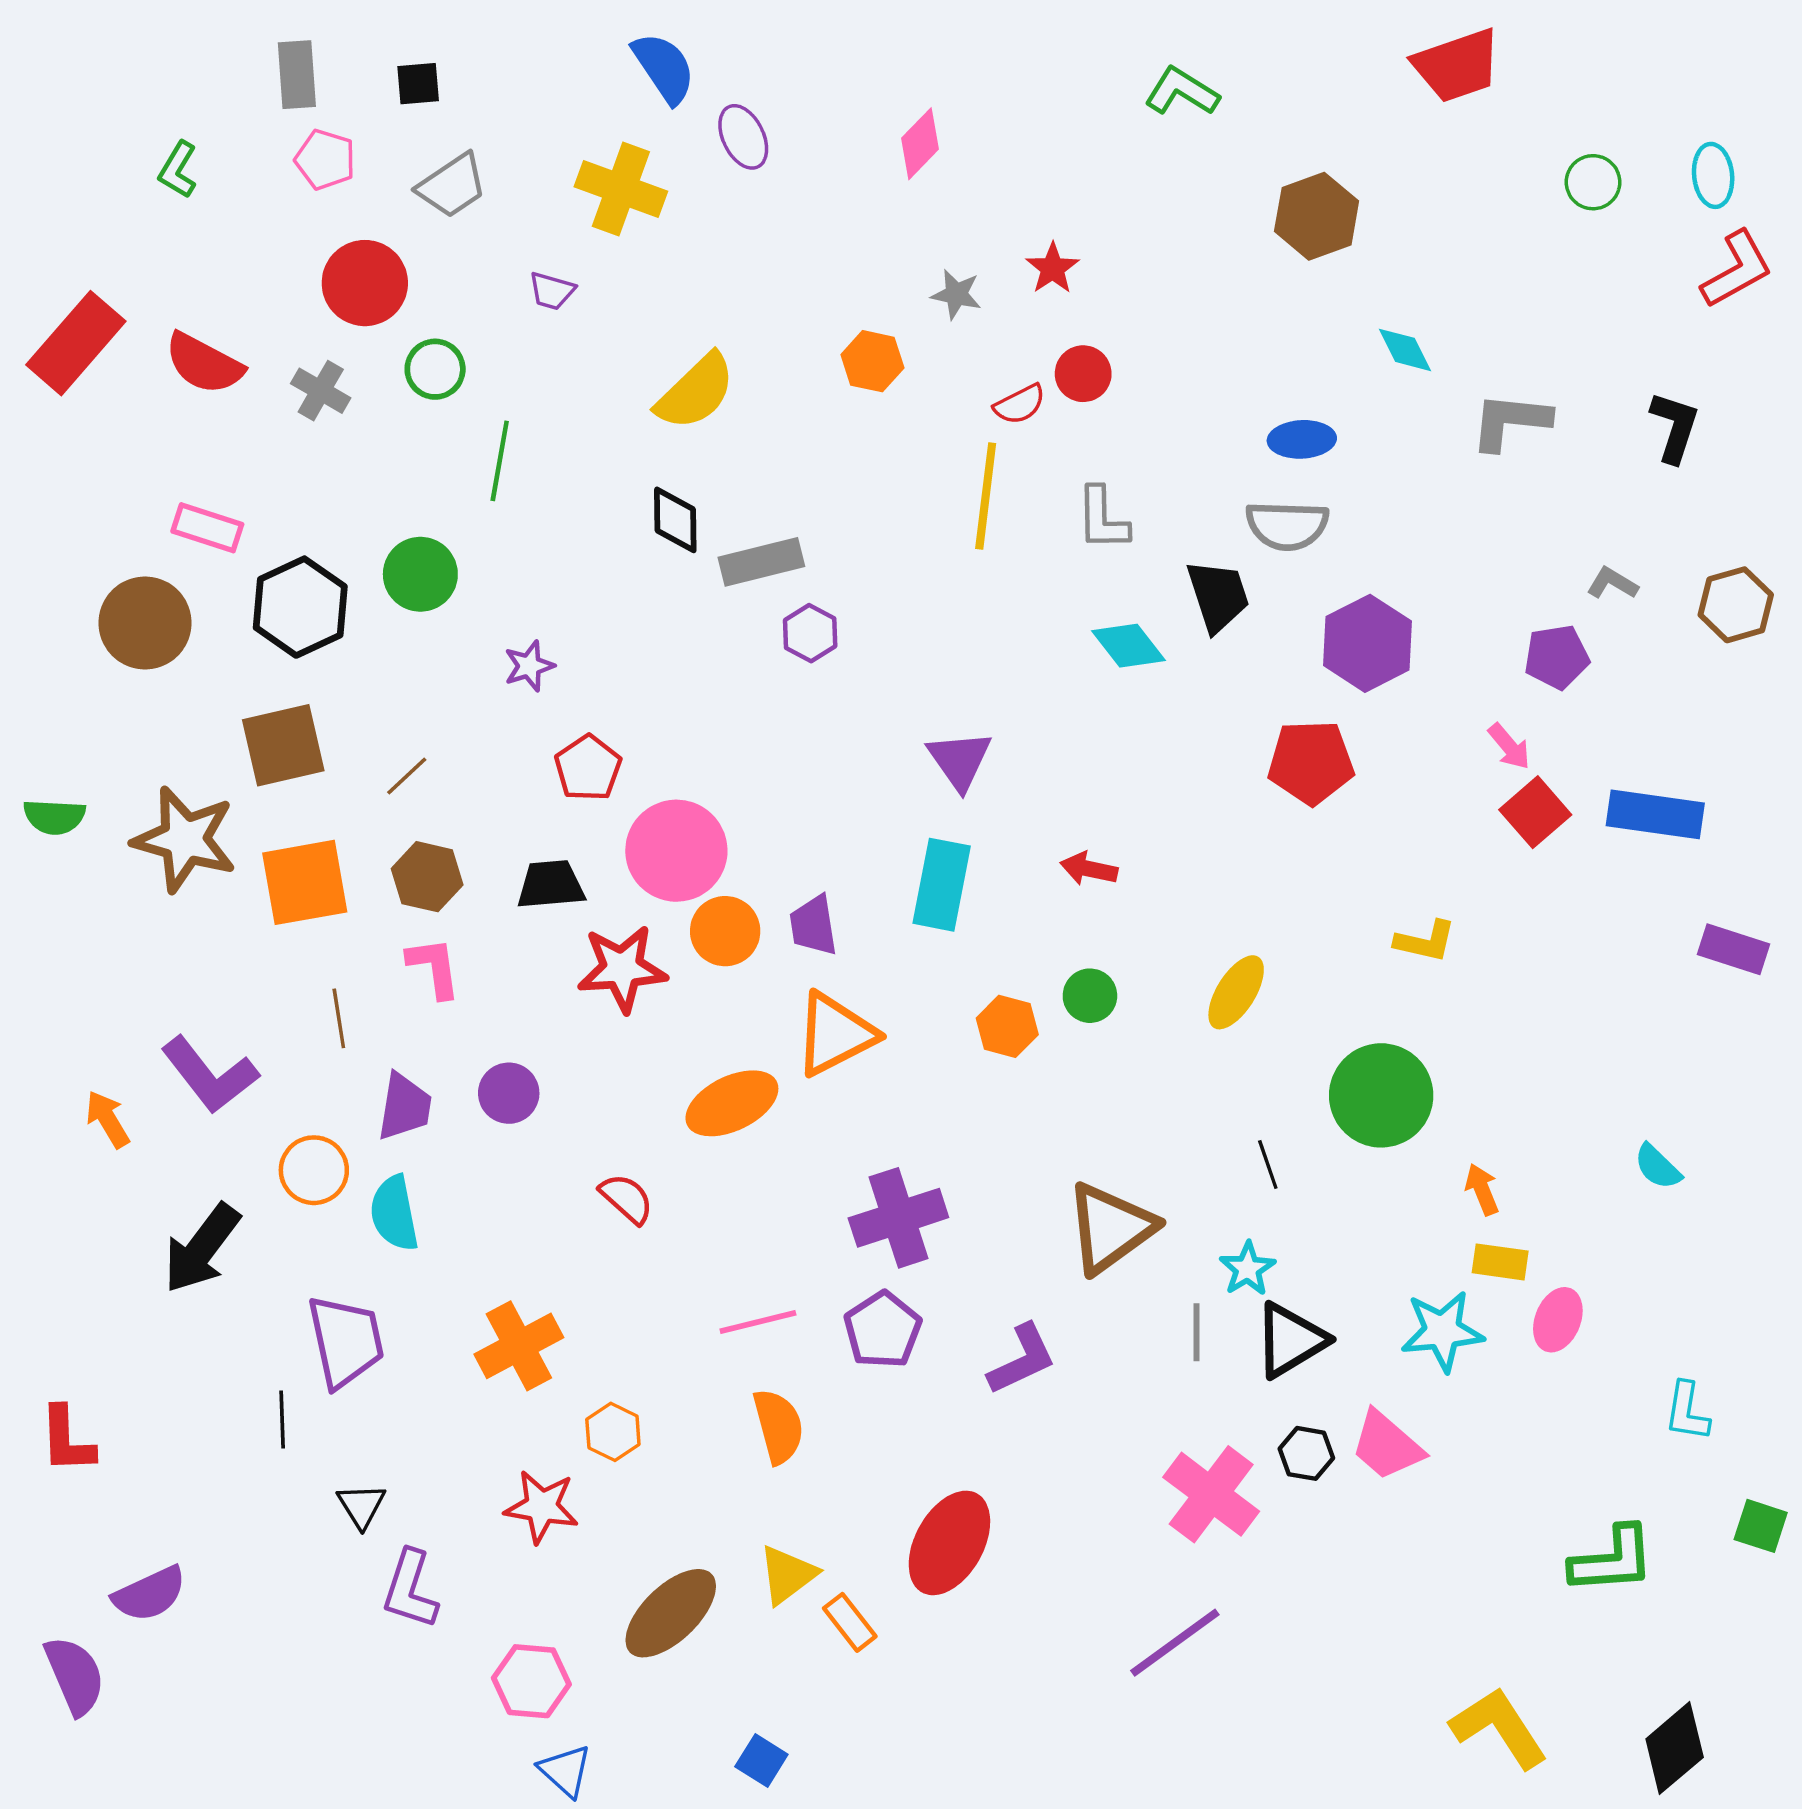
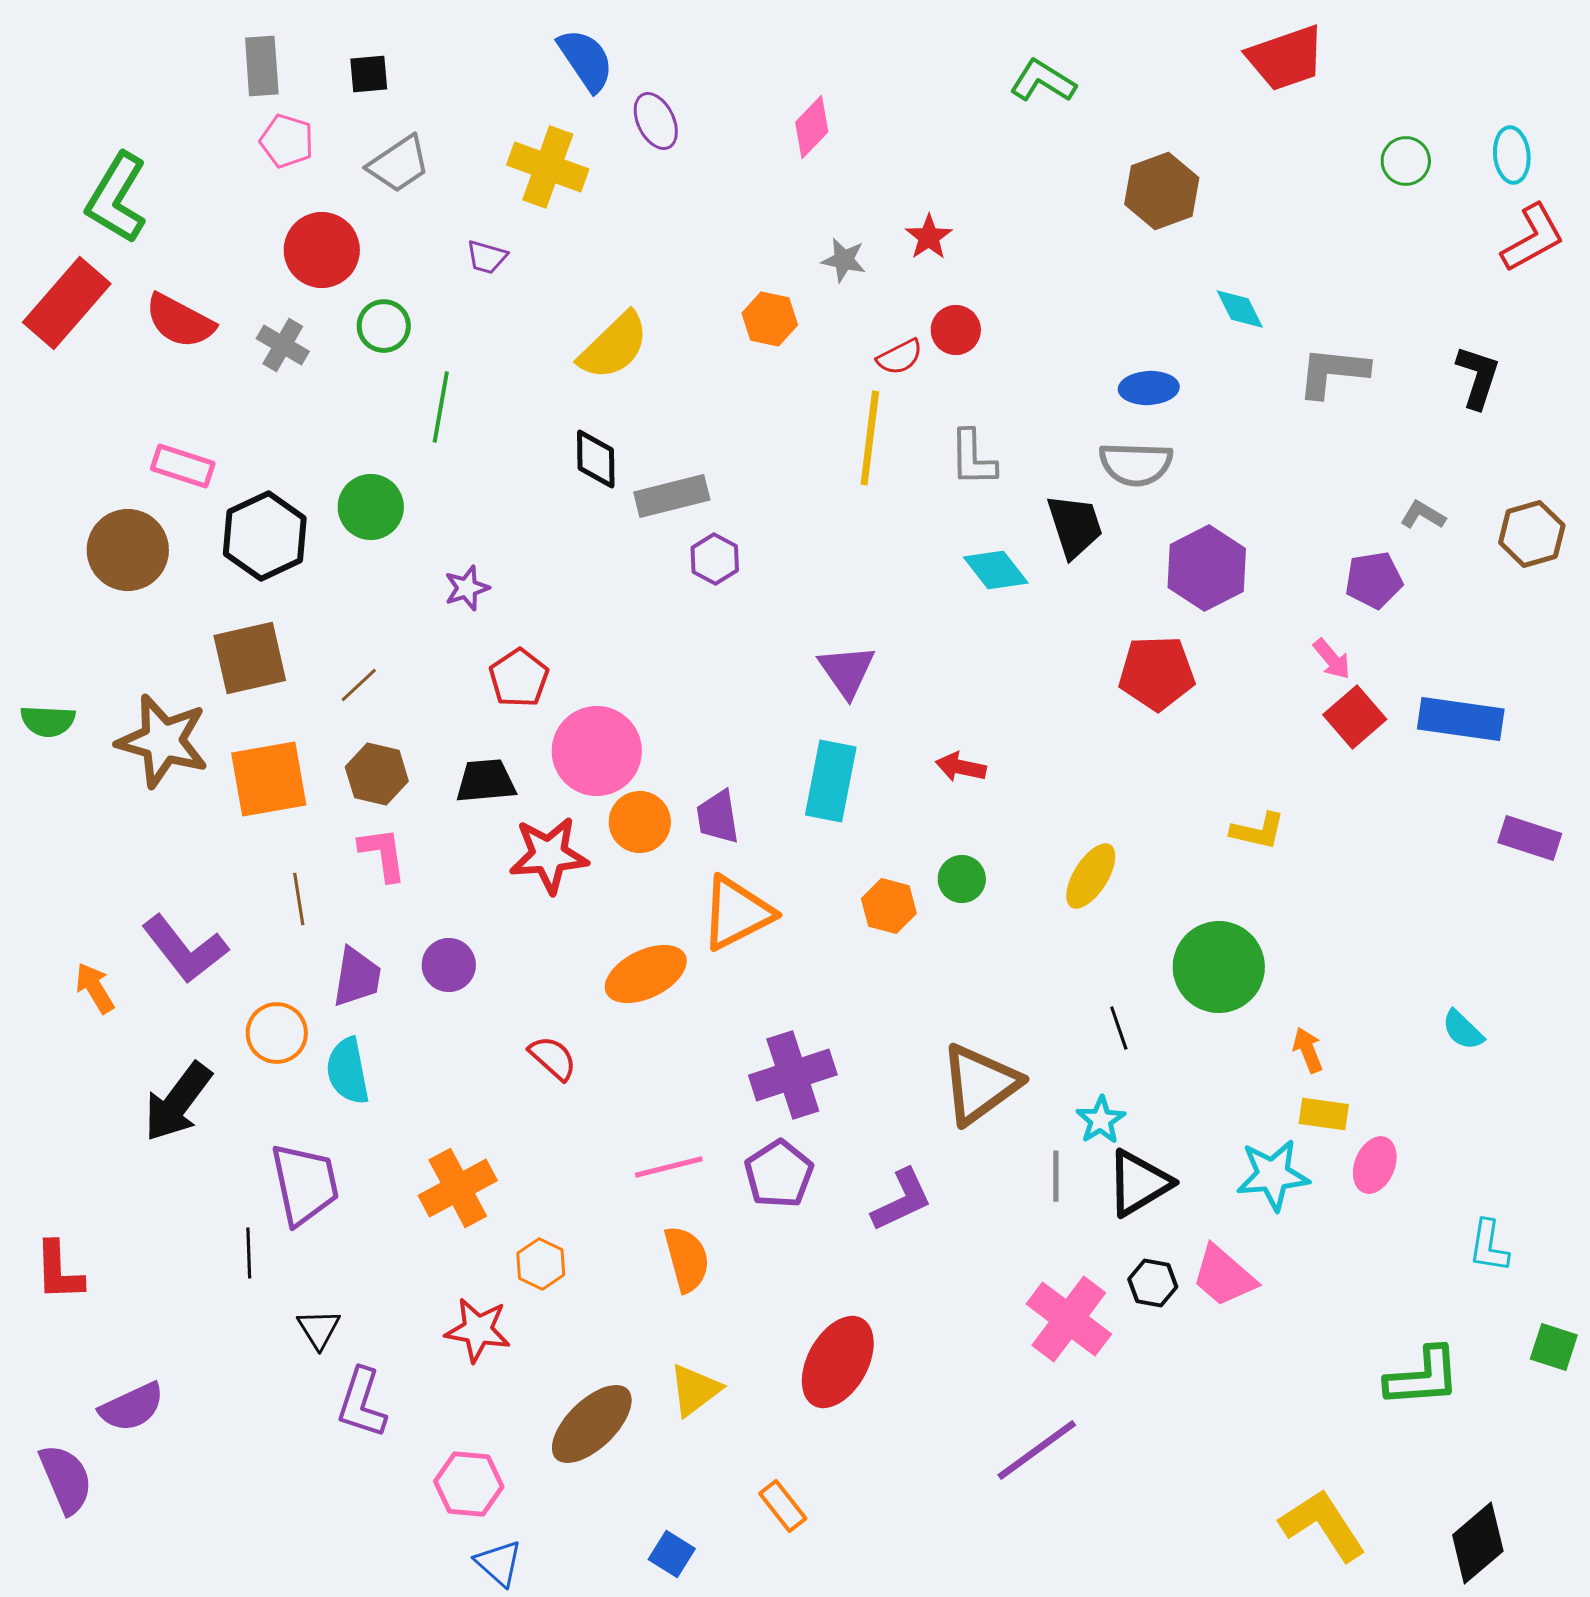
green L-shape: (178, 170) -> (117, 198), moved, size x1.8
orange rectangle: (850, 1622) -> (783, 1506), moved

